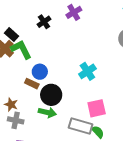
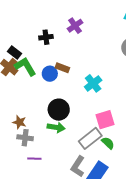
black cross: (44, 22) -> (46, 37), turned 32
blue circle: (40, 72) -> (50, 74), moved
brown rectangle: (32, 84) -> (62, 68), moved
gray rectangle: (81, 126) -> (90, 138), turned -50

